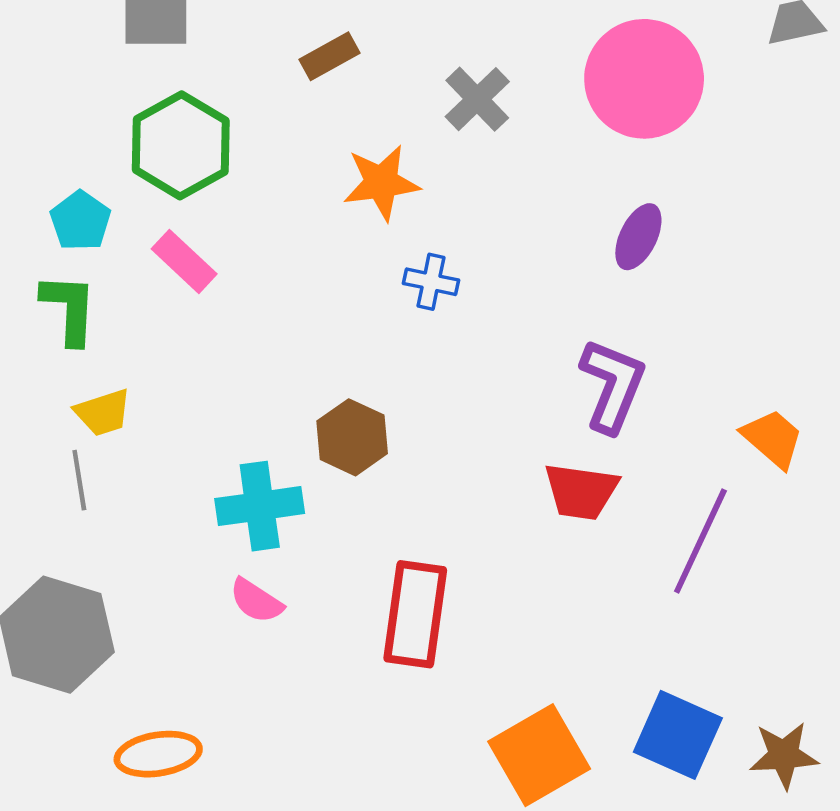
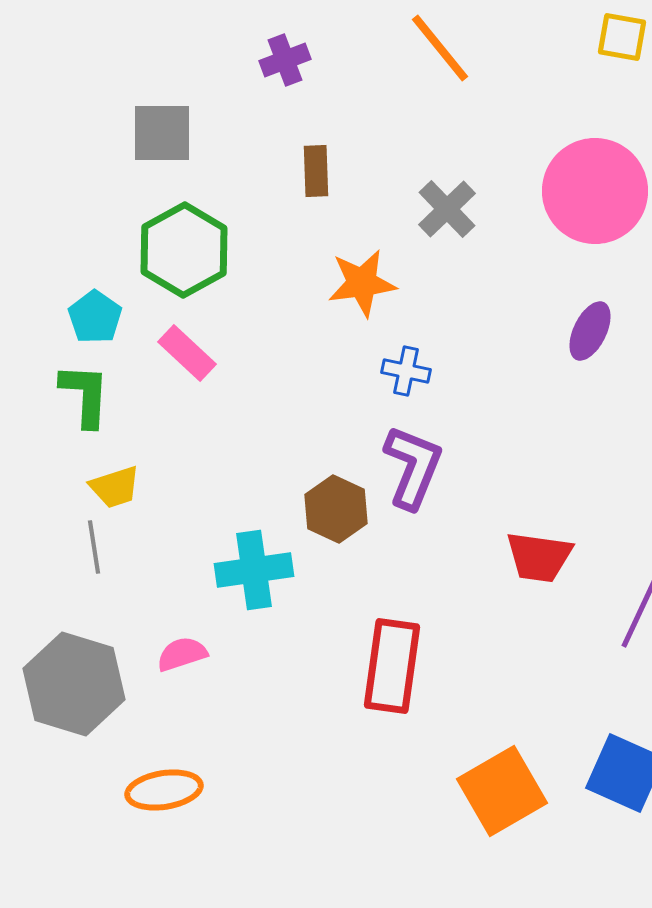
brown rectangle: (330, 56) -> (316, 171), turned -63
purple L-shape: (612, 385) -> (413, 467), moved
pink semicircle: (256, 601) -> (182, 654), moved, turned 129

